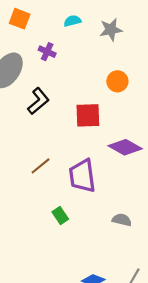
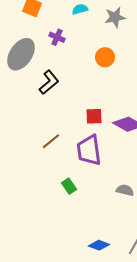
orange circle: (117, 81) -> (105, 57), moved
red square: (88, 115) -> (94, 116), moved, size x0.7

